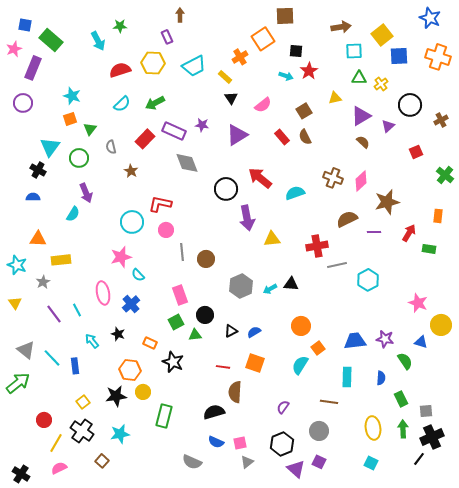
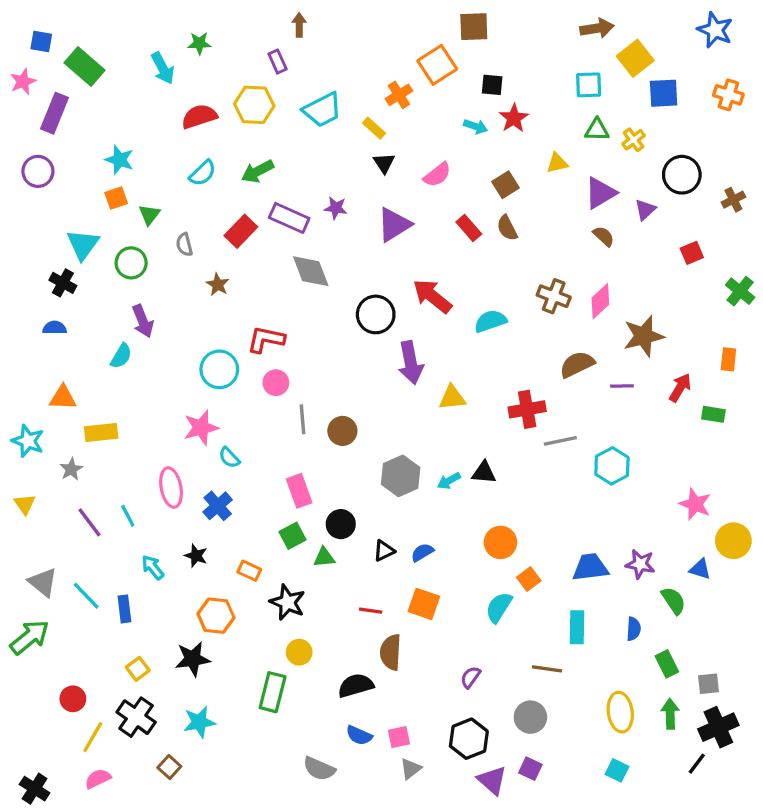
brown arrow: (341, 27) -> (597, 28), moved
orange cross: (438, 57) -> (728, 95), size x0.7
yellow circle: (143, 392) -> (299, 652), moved

